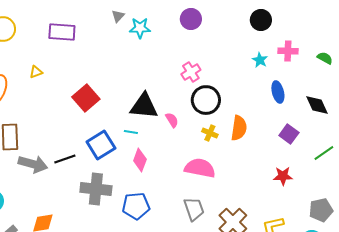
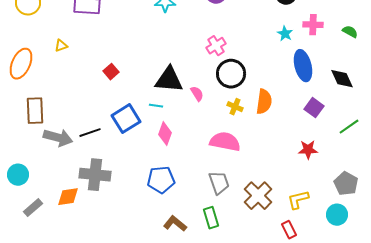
blue ellipse: (278, 92) -> (303, 66), size x1.4
red square: (86, 98) -> (111, 72), size x0.6
gray cross: (96, 189) -> (95, 175), moved
gray pentagon: (321, 210) -> (346, 184), turned -30

